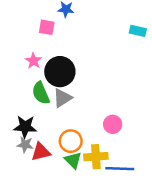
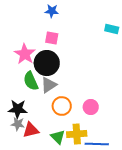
pink square: (47, 27) -> (52, 38), moved
pink star: (34, 61) -> (25, 54), size x1.5
orange circle: (71, 141) -> (62, 106), moved

